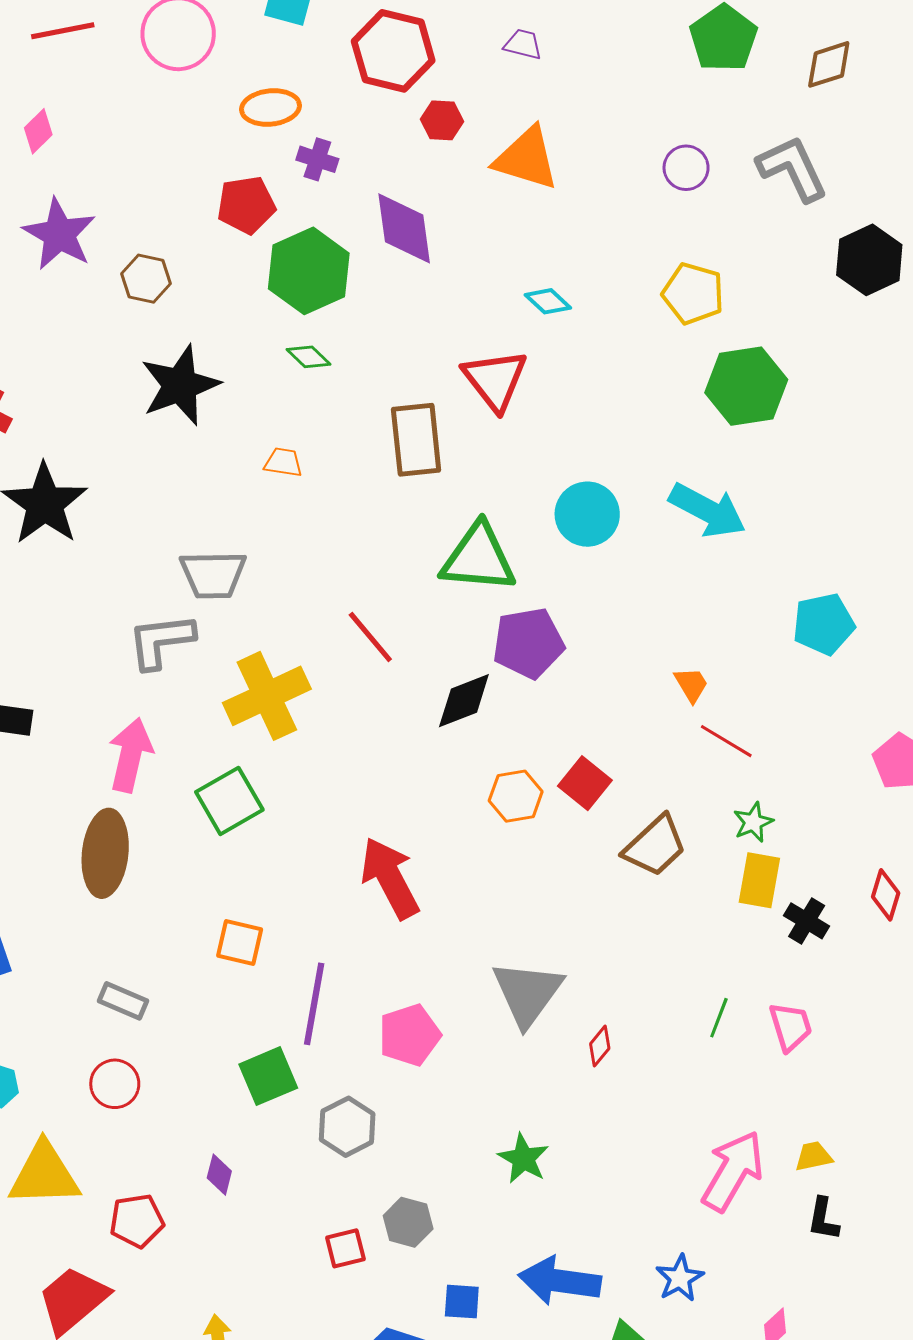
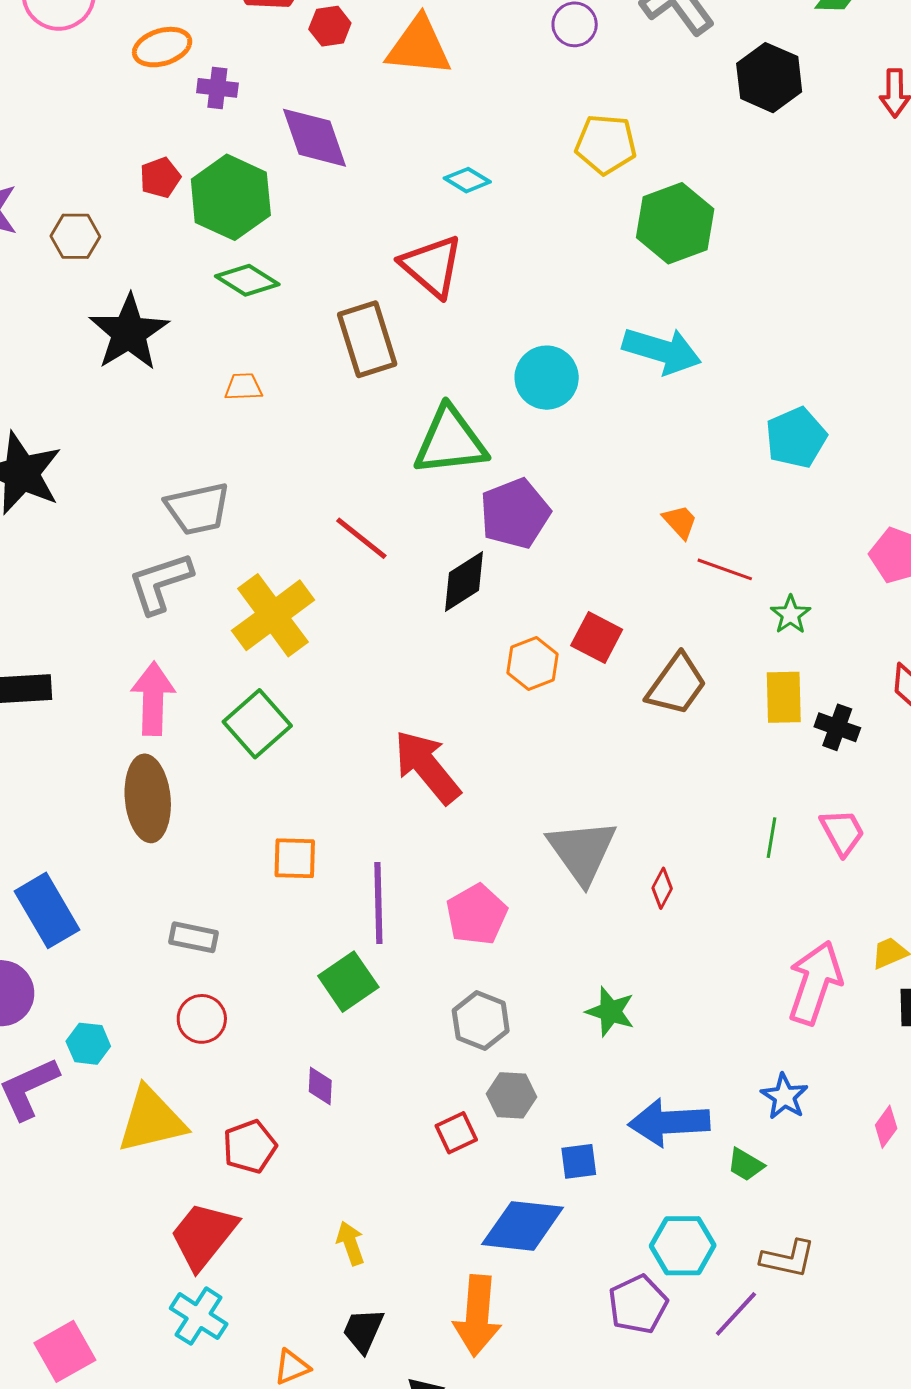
red pentagon: (246, 205) -> (160, 178), moved, size x0.7
green diamond: (308, 357) -> (247, 280), size x1.4
green star: (753, 822) -> (790, 615), moved
gray hexagon: (347, 1127) -> (481, 1021), moved

